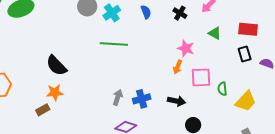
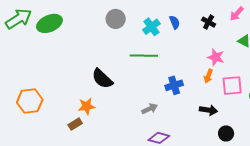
cyan cross: (112, 13) -> (151, 27), moved
black semicircle: (56, 66) -> (102, 79), moved
gray arrow: (118, 97) -> (150, 109), turned 49
blue cross: (142, 99) -> (174, 85), moved

